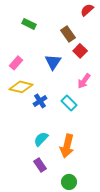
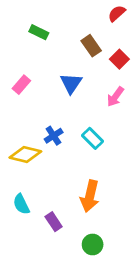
red square: (80, 51) -> (119, 59), moved
pink arrow: (84, 81) -> (115, 97), moved
yellow diamond: (21, 87) -> (25, 154), moved
cyan semicircle: (41, 139) -> (21, 204), moved, turned -70

